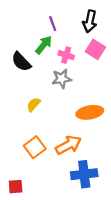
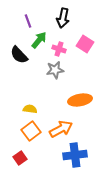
black arrow: (90, 21) -> (63, 18), moved
purple line: (53, 24) -> (28, 21), moved
yellow semicircle: (34, 104) -> (30, 109), moved, turned 56
red square: (16, 187) -> (20, 158), moved, turned -32

